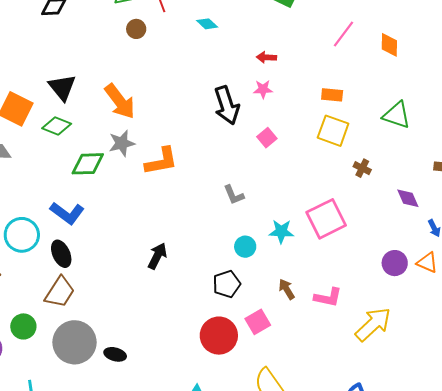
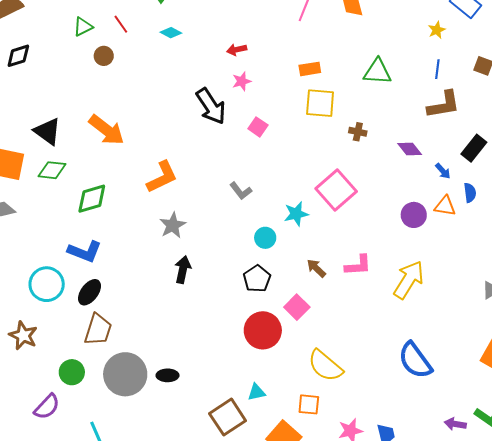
gray star: (122, 143) -> (173, 225), moved
black ellipse: (61, 254) -> (89, 292), turned 76

